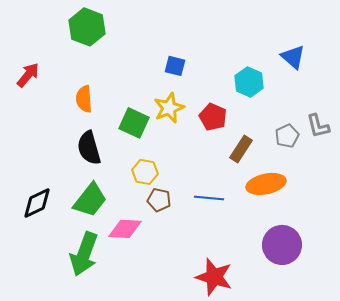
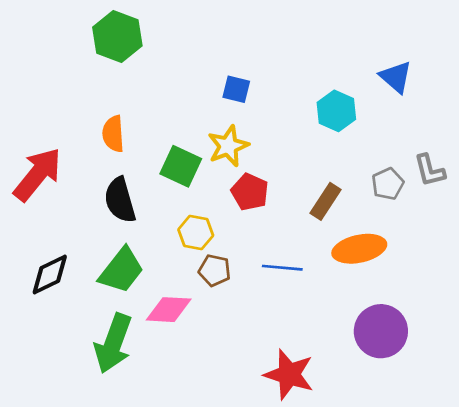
red arrow: (28, 75) -> (38, 174), moved, size x1.6
red pentagon: (213, 117) -> (250, 192), moved

